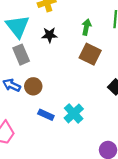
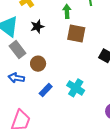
brown circle: (33, 86) -> (38, 64), moved
blue rectangle: (46, 115) -> (46, 90), moved, turned -56

